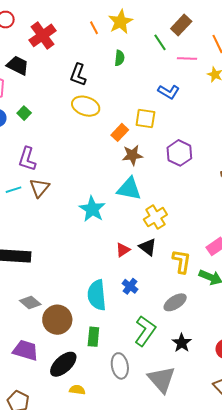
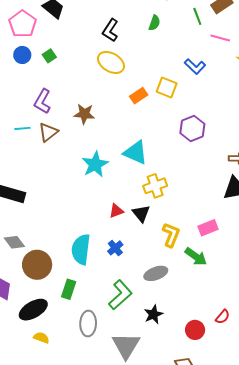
brown star: (132, 155) -> (84, 114), moved

